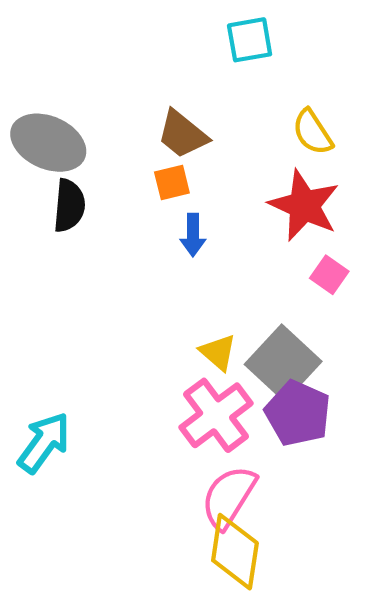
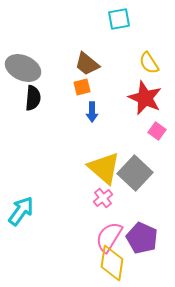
yellow triangle: (218, 352) -> (104, 168), size x1.8
purple pentagon: (298, 413) -> (142, 238), moved
pink cross: (216, 415) -> (103, 198), size x0.6

